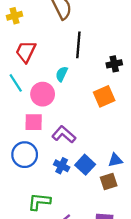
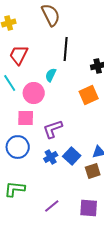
purple L-shape: (64, 134) -> (53, 129), turned -60
blue cross: (62, 166) -> (51, 157), turned 32
green L-shape: (39, 202) -> (15, 189), moved

